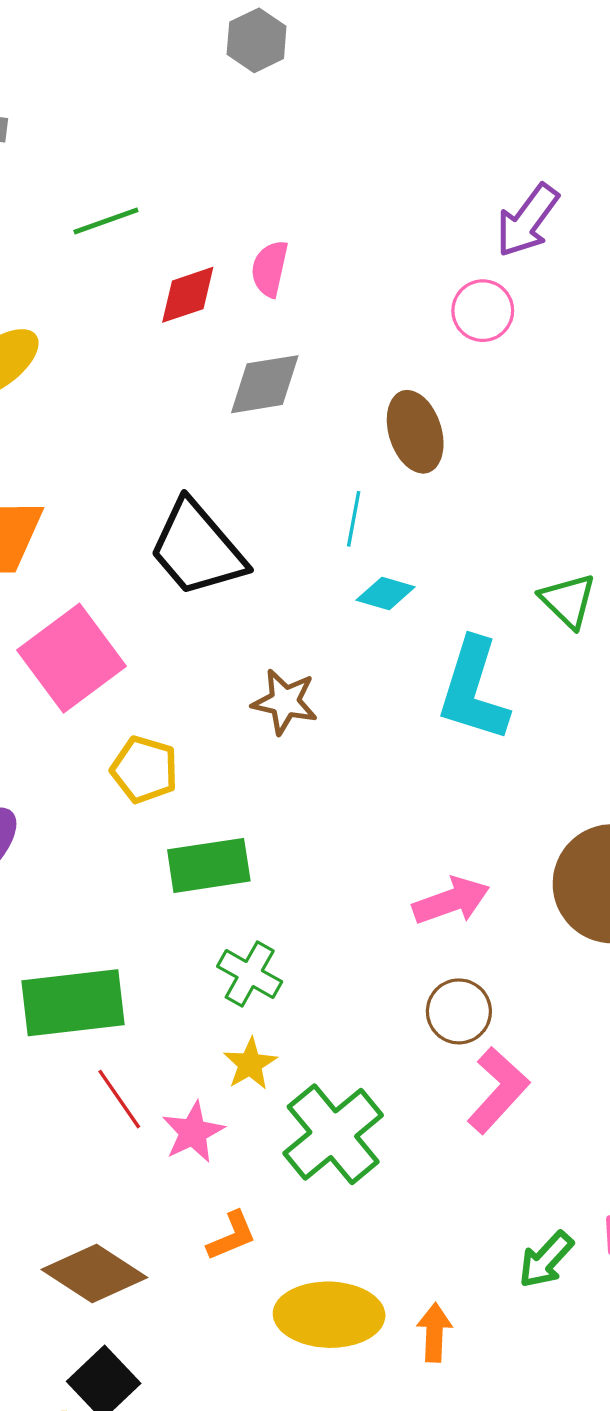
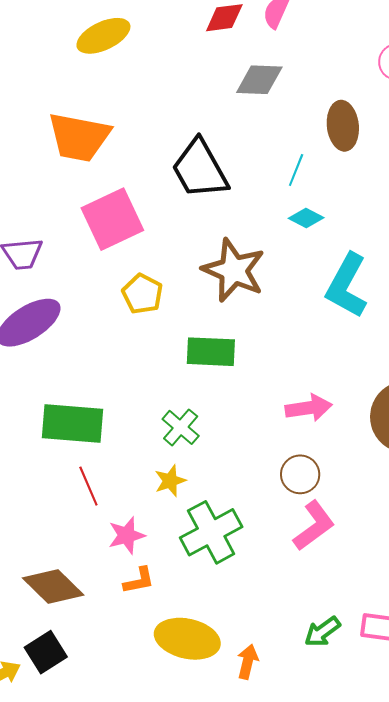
brown star: (285, 702) -> (234, 270), size x1.6
green rectangle: (209, 865) -> (211, 352), moved
pink star: (193, 1132) -> (127, 535), moved

